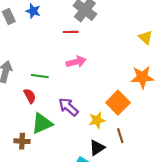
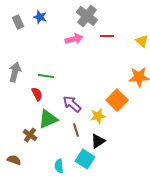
red line: (71, 32) -> (107, 36), moved
pink arrow: (76, 62) -> (74, 39), moved
brown line: (120, 136) -> (76, 130), moved
brown cross: (22, 141) -> (30, 135), turned 32

